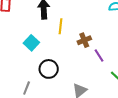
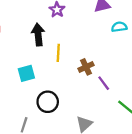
cyan square: (31, 43) -> (26, 73), turned 35

